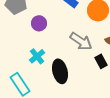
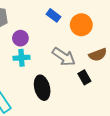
cyan cross: (37, 56) -> (21, 58), moved, turned 35

